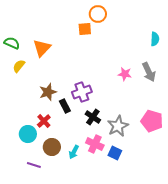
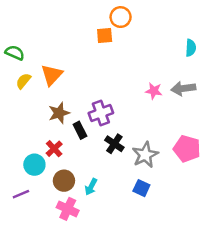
orange triangle: (42, 48) -> (52, 75), moved
gray arrow: (149, 72) -> (183, 88), turned 108
pink cross: (95, 144) -> (68, 209), moved
purple line: (34, 165) -> (21, 194), moved, turned -40

